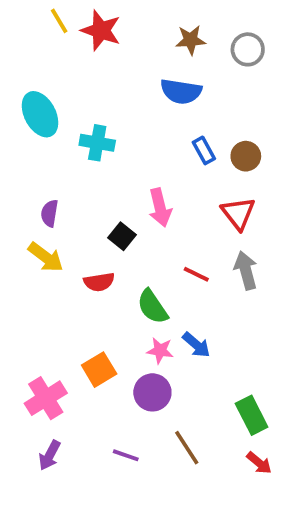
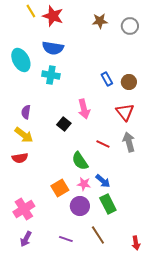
blue semicircle: (181, 91) -> (53, 48), moved
red semicircle: (99, 282) -> (20, 158), moved
orange square: (99, 370) -> (60, 188), moved
green rectangle: (252, 415) -> (108, 204), moved
red arrow: (259, 463) -> (136, 243), turned 40

